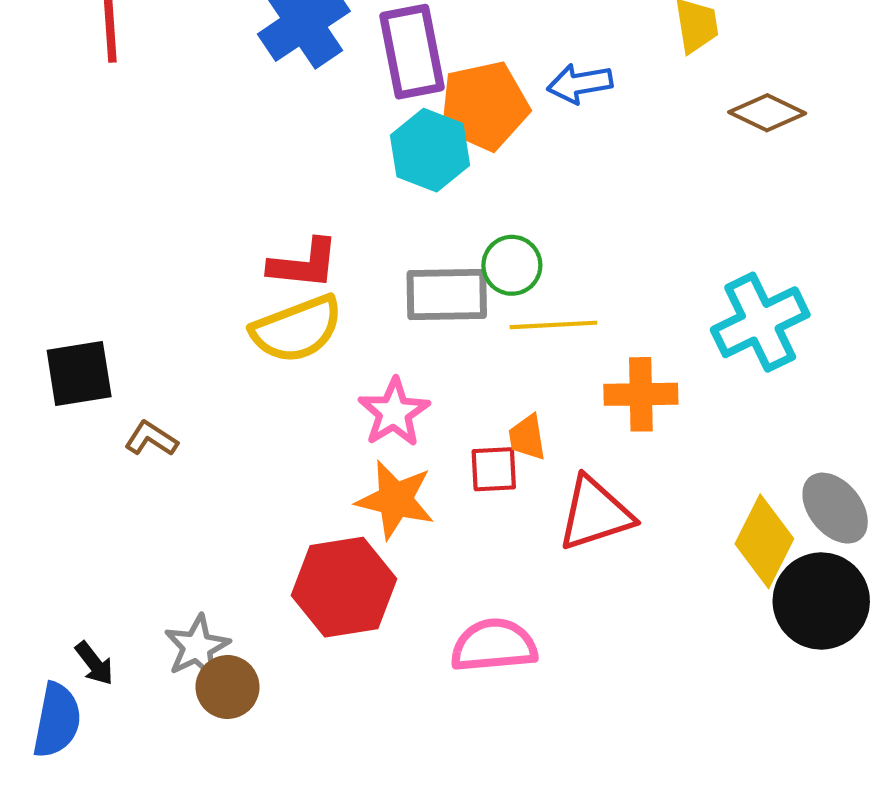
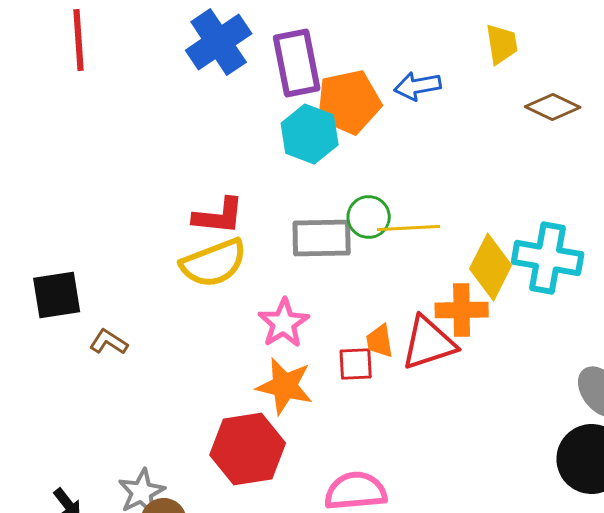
cyan cross: (760, 322) -> (548, 258), turned 36
yellow line: (553, 325) -> (409, 228), moved
red triangle: (595, 514) -> (429, 343), moved
yellow diamond: (764, 541) -> (491, 267), moved

